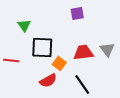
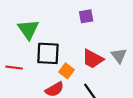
green triangle: (24, 25) -> (28, 29), size x1.5
red trapezoid: (83, 52) -> (93, 59), turned -145

